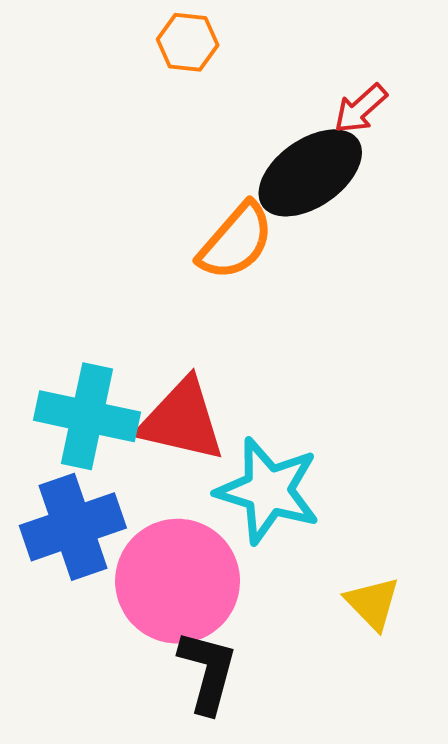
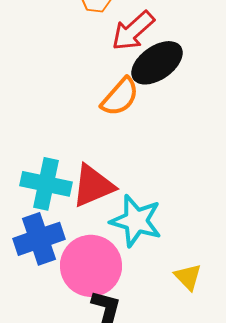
red arrow: (361, 109) -> (133, 31), moved, size x1.6
red triangle: (182, 420) -> (93, 186), turned -36

